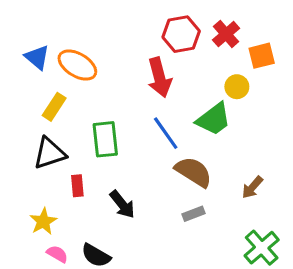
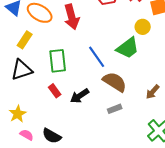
red arrow: (159, 77) -> (72, 17), moved
red rectangle: (77, 186) -> (55, 91), moved, turned -32
black arrow: (122, 204) -> (80, 96), moved, turned 96

